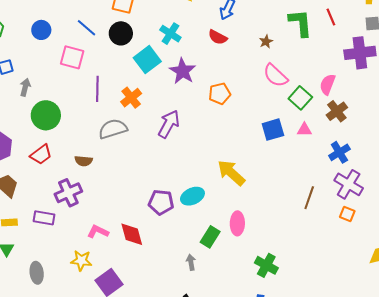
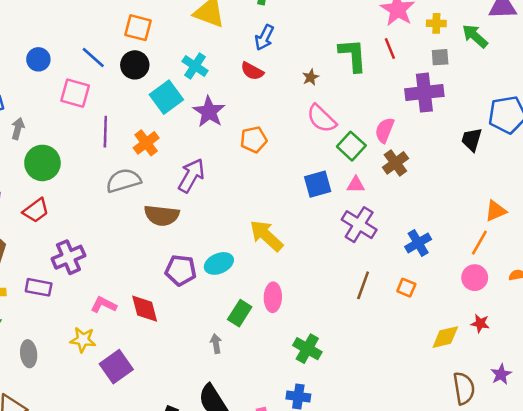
blue cross: (339, 152) -> (418, 243), moved
brown semicircle: (84, 161) -> (162, 215), moved, size x1.6
purple cross: (349, 184) -> (359, 225), moved
brown line: (309, 198) -> (363, 285), moved

